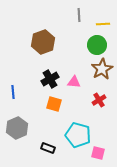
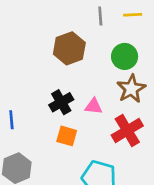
yellow line: (103, 24) -> (133, 15), moved
brown hexagon: (43, 42) -> (69, 48), moved
red cross: (99, 100) -> (127, 131), size x1.6

